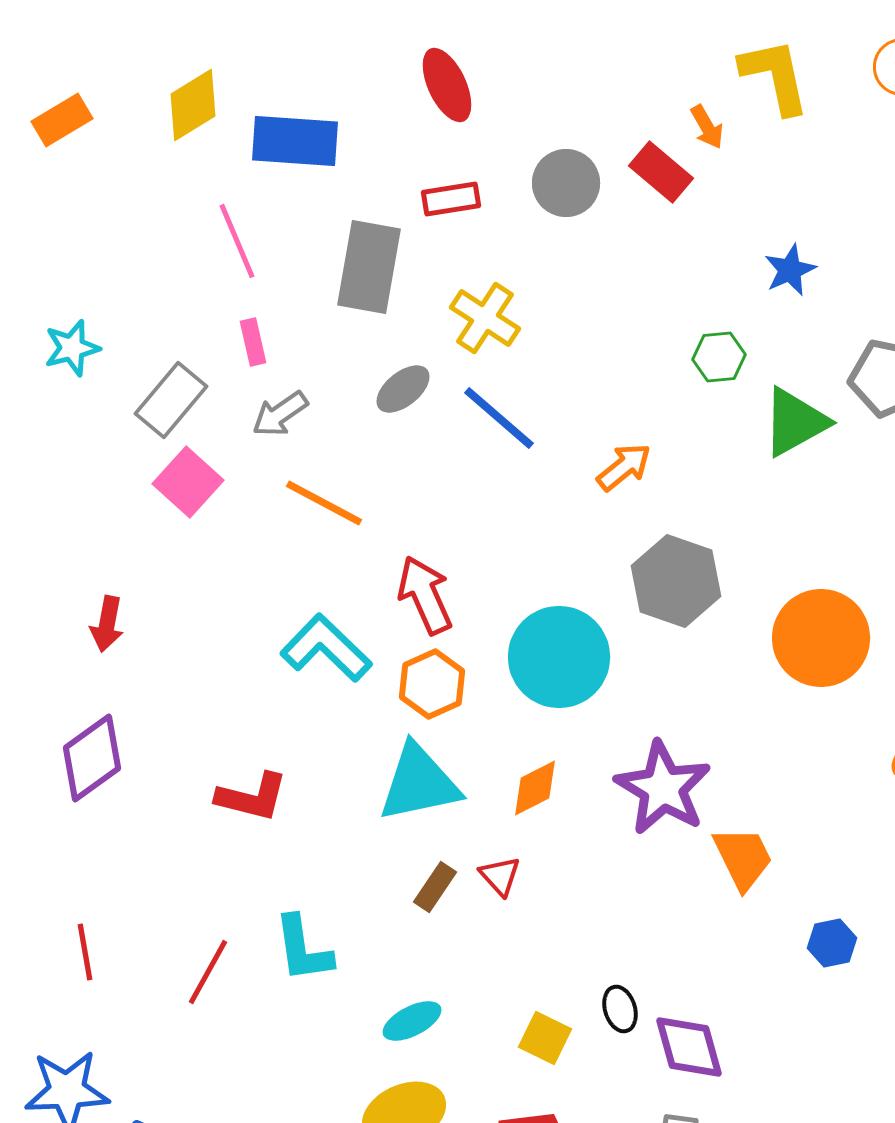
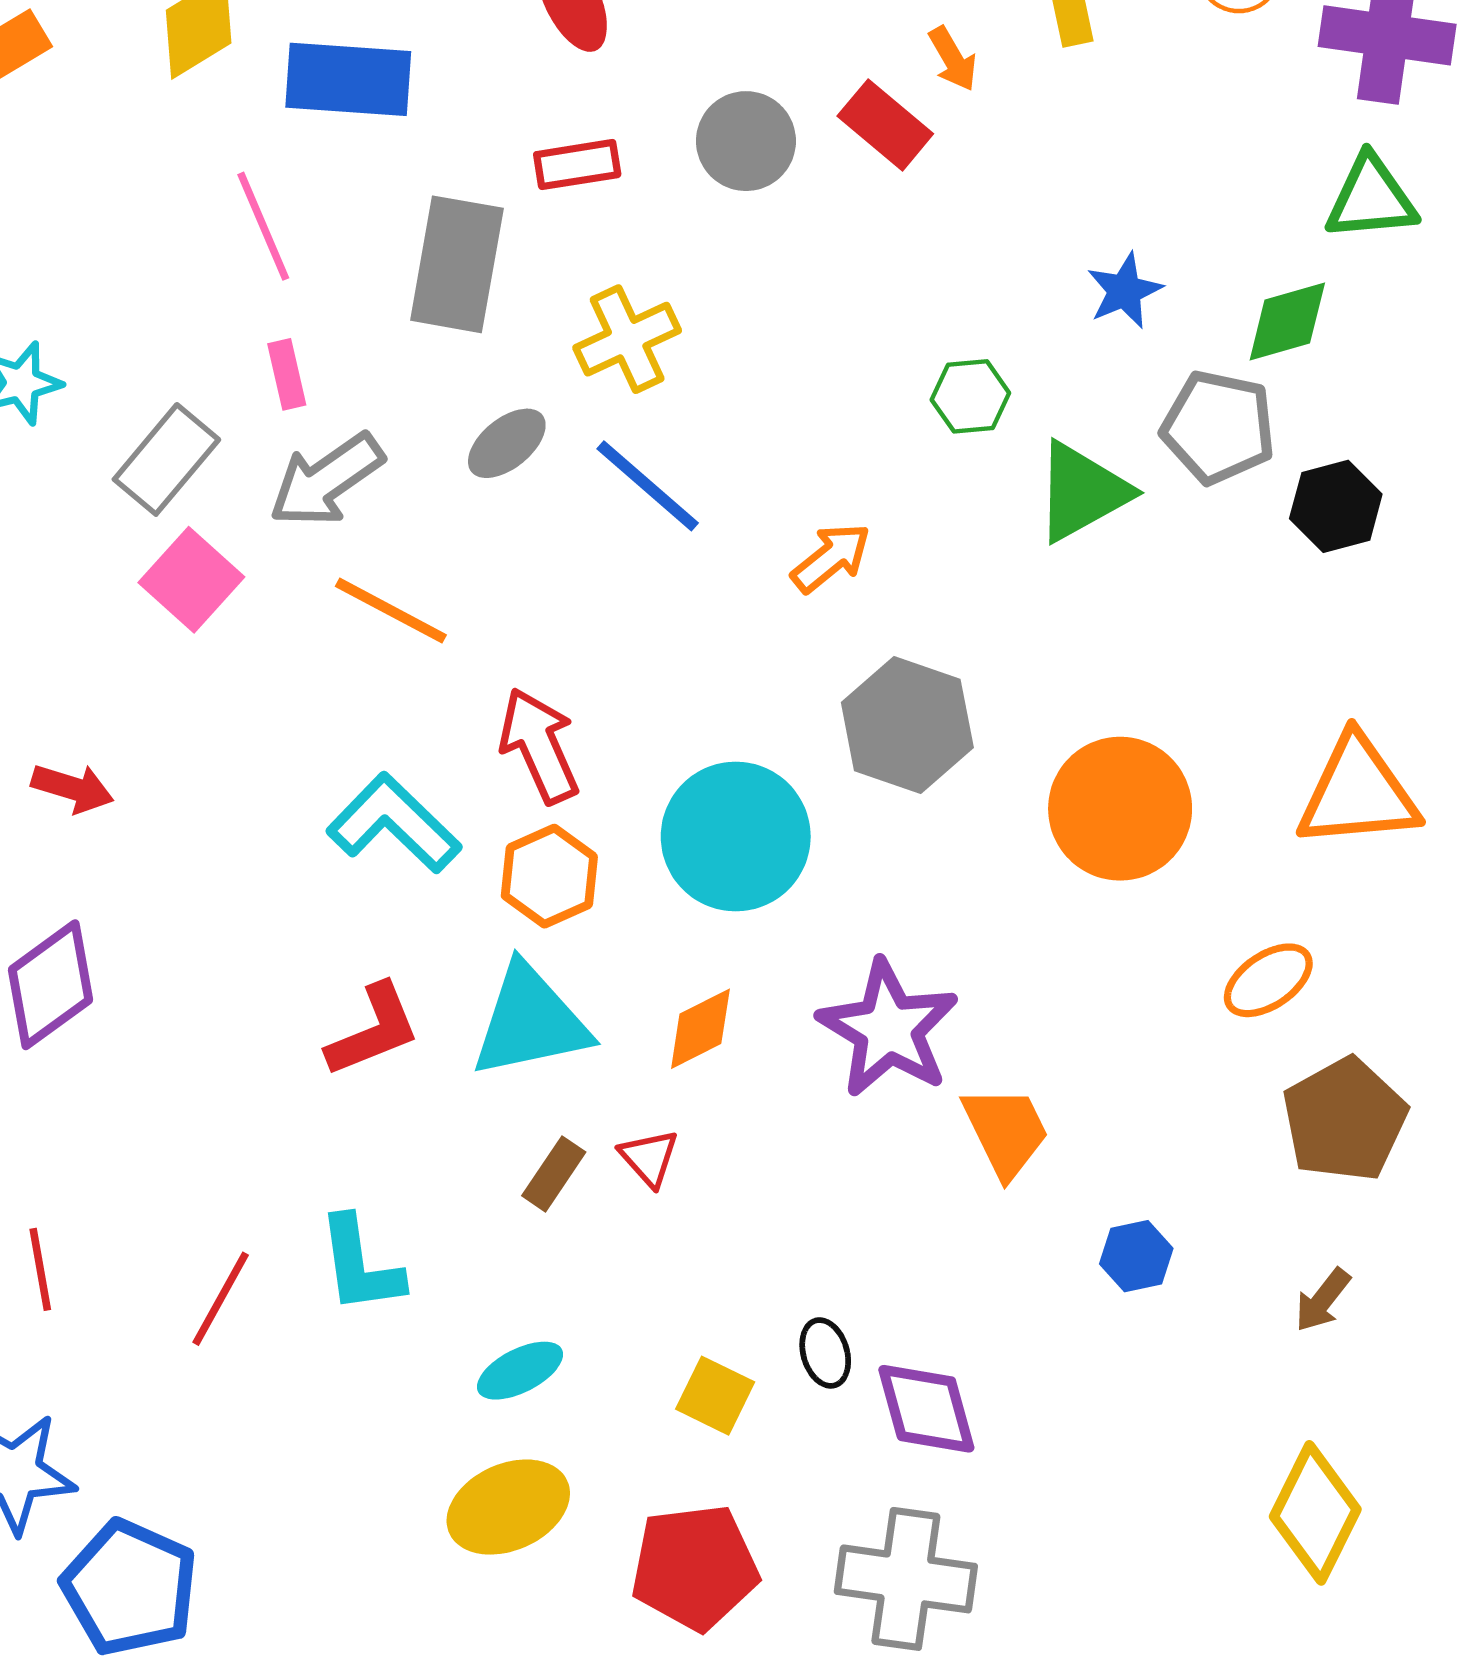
blue star: (790, 270) -> (1124, 291), moved
yellow cross: (485, 318) -> (627, 339), turned 32
gray arrow: (280, 414) -> (326, 480), size x1.4
red arrow: (107, 624) -> (73, 788), turned -84
red L-shape: (252, 797) -> (373, 1030), moved, turned -36

